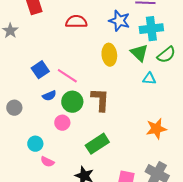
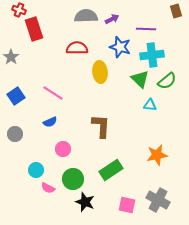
yellow ellipse: (109, 55) -> (100, 72), moved
blue square: (40, 70) -> (16, 96), moved
pink line: (67, 76) -> (53, 93), moved
green circle: (72, 102) -> (73, 179), moved
green rectangle: (97, 144) -> (111, 170), moved

